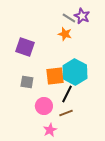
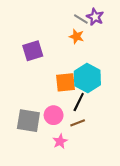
purple square: (25, 47) -> (33, 51), turned -36
gray square: (27, 82) -> (28, 121), moved, size x1.6

